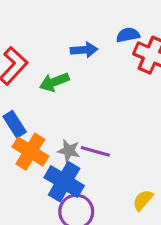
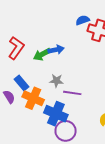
blue arrow: (84, 50) -> (56, 50), moved
gray star: (69, 151) -> (56, 81), moved

